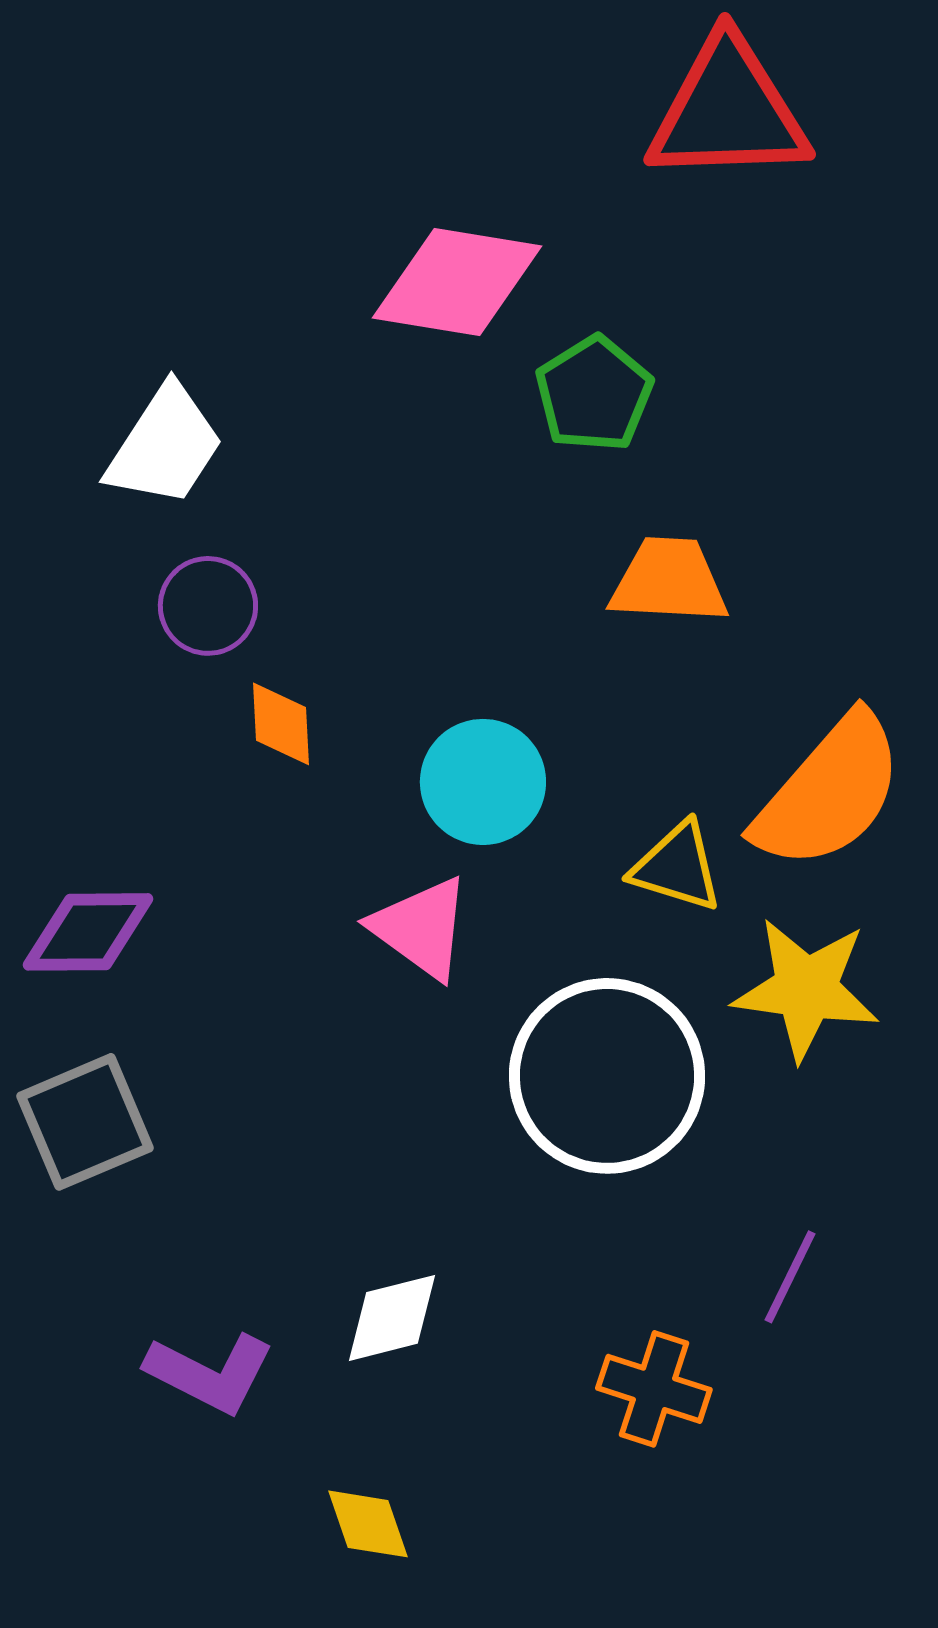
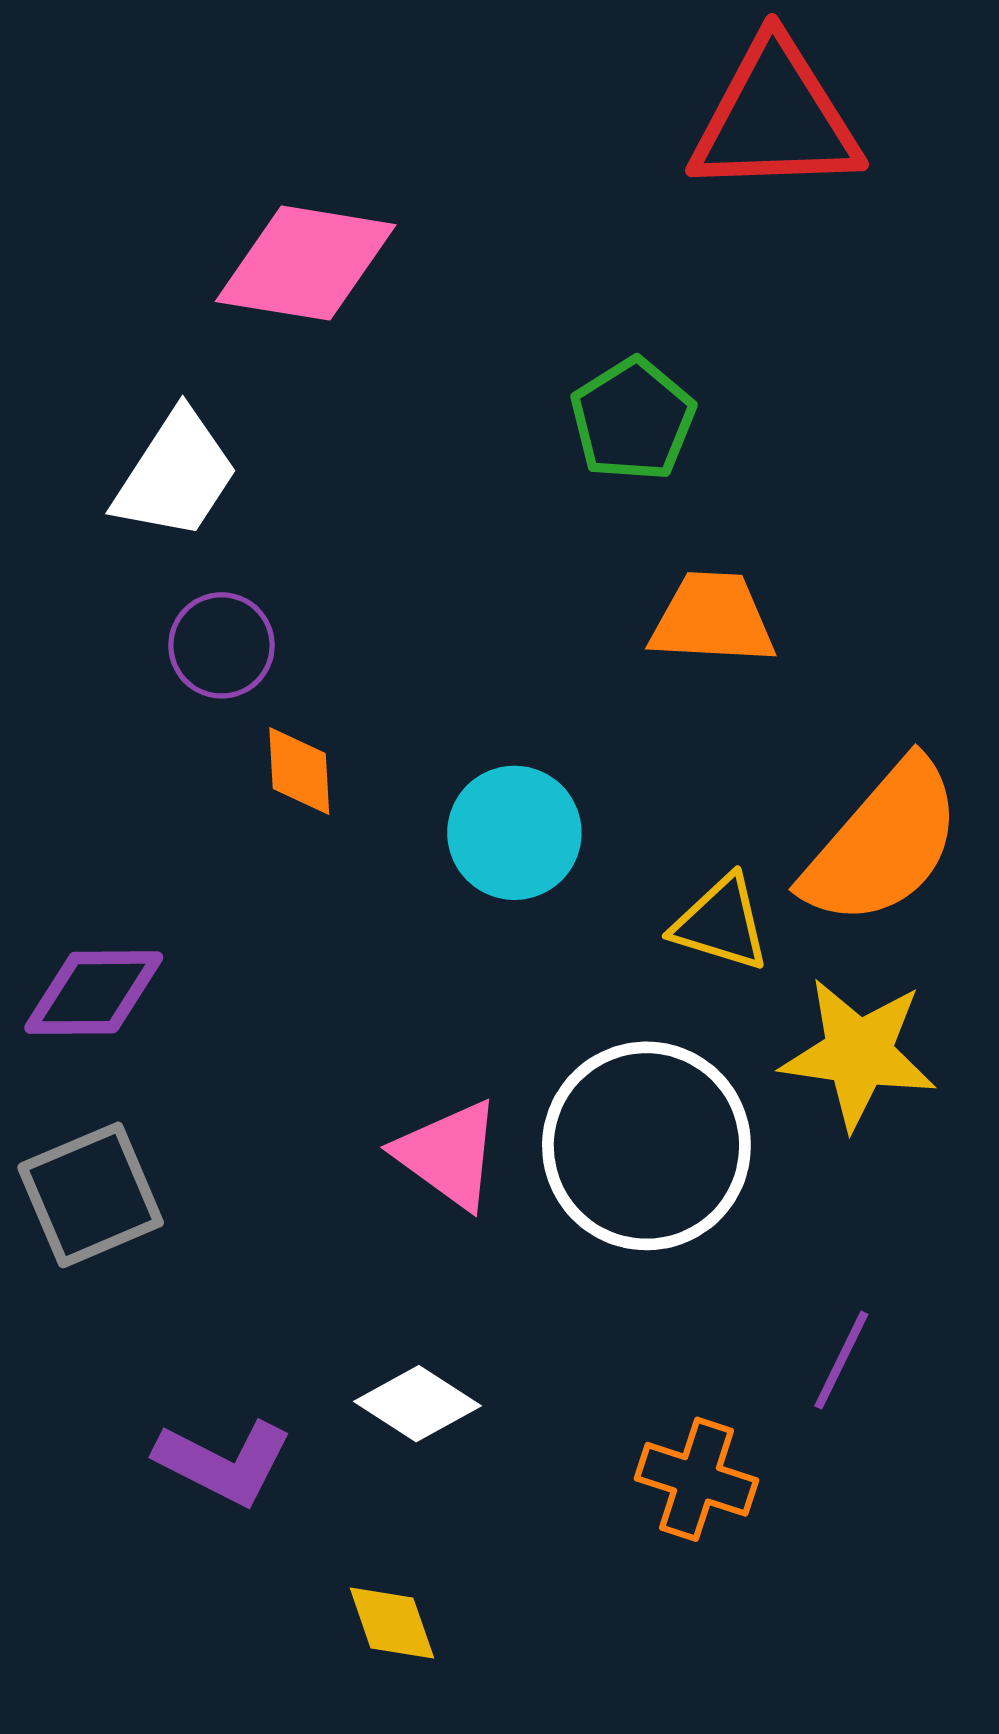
pink diamond: (457, 282) -> (306, 263), moved
pink triangle: (421, 928) -> (448, 1154), moved
white diamond: (392, 1318) -> (417, 1404), turned 47

